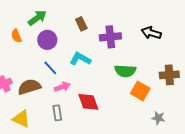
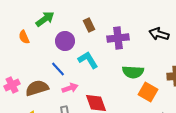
purple circle: (47, 40) -> (65, 41), moved
cyan L-shape: (80, 59) -> (88, 60), turned 30

